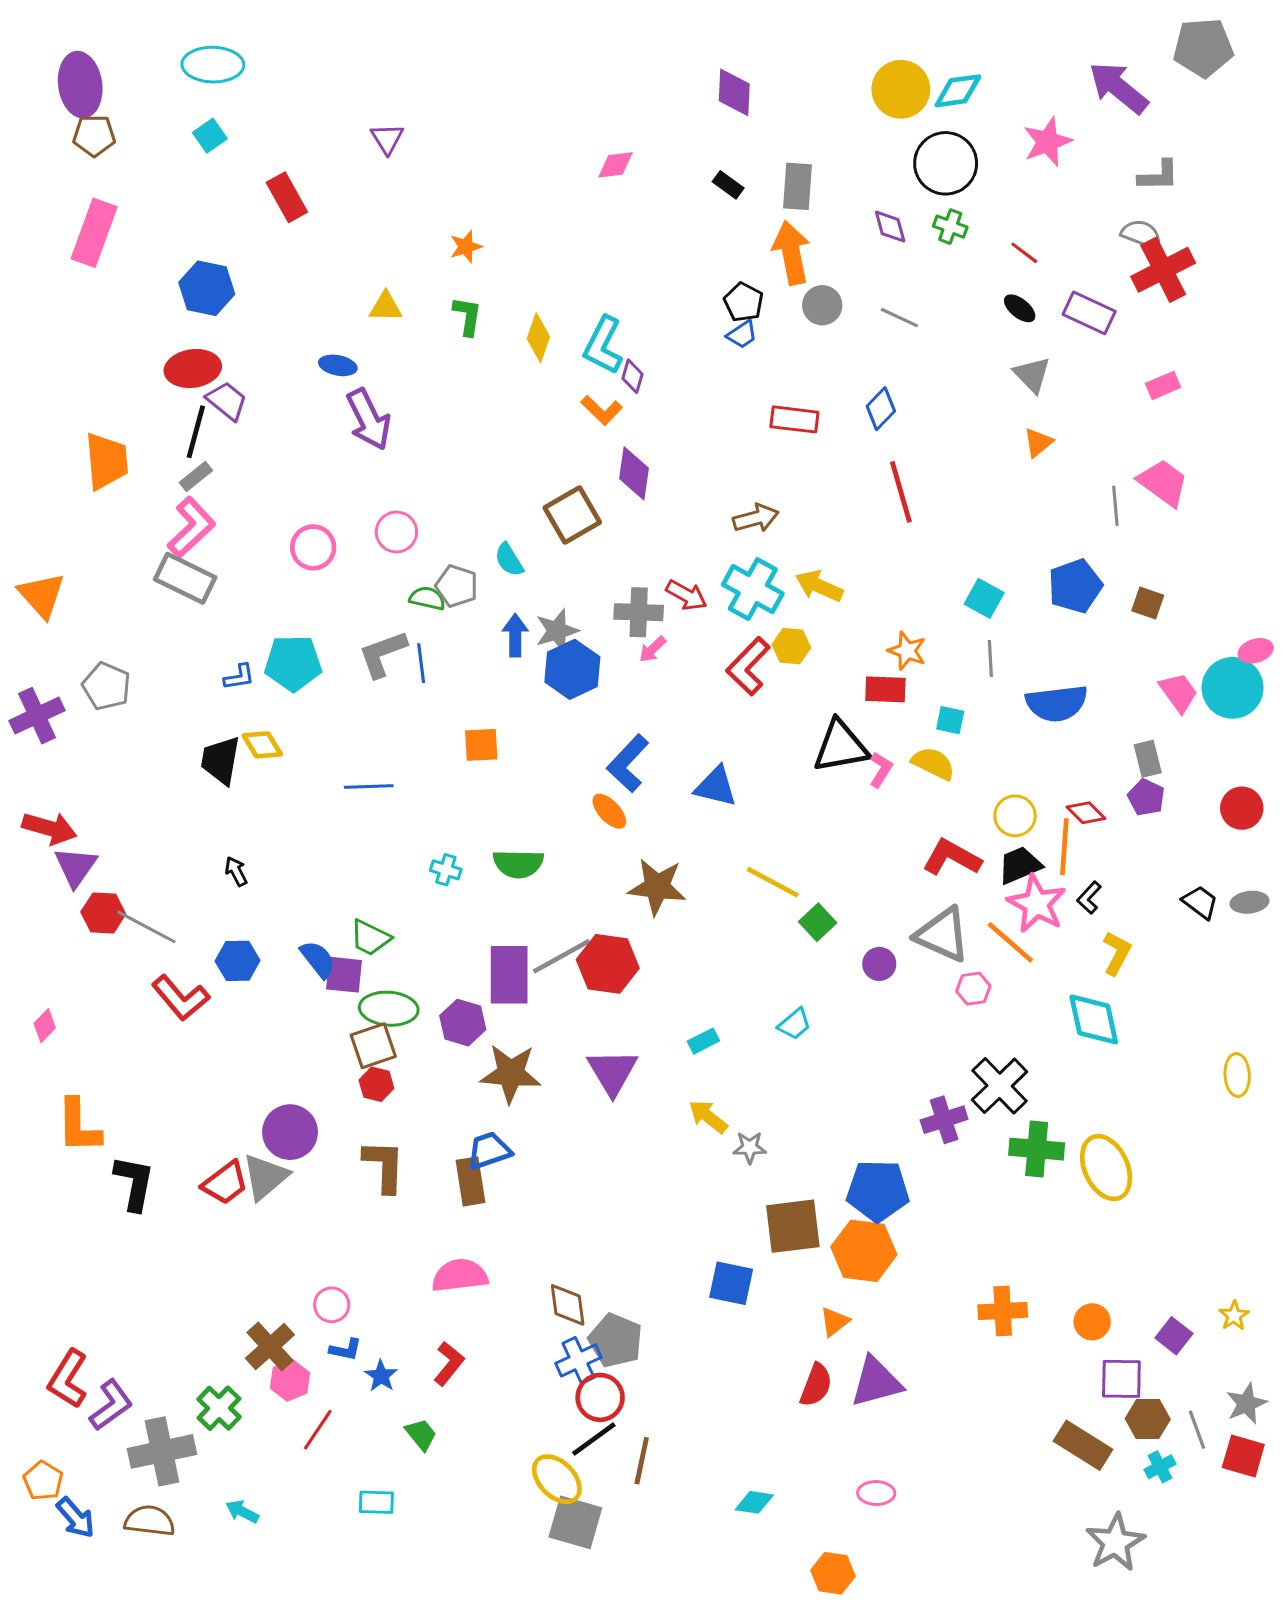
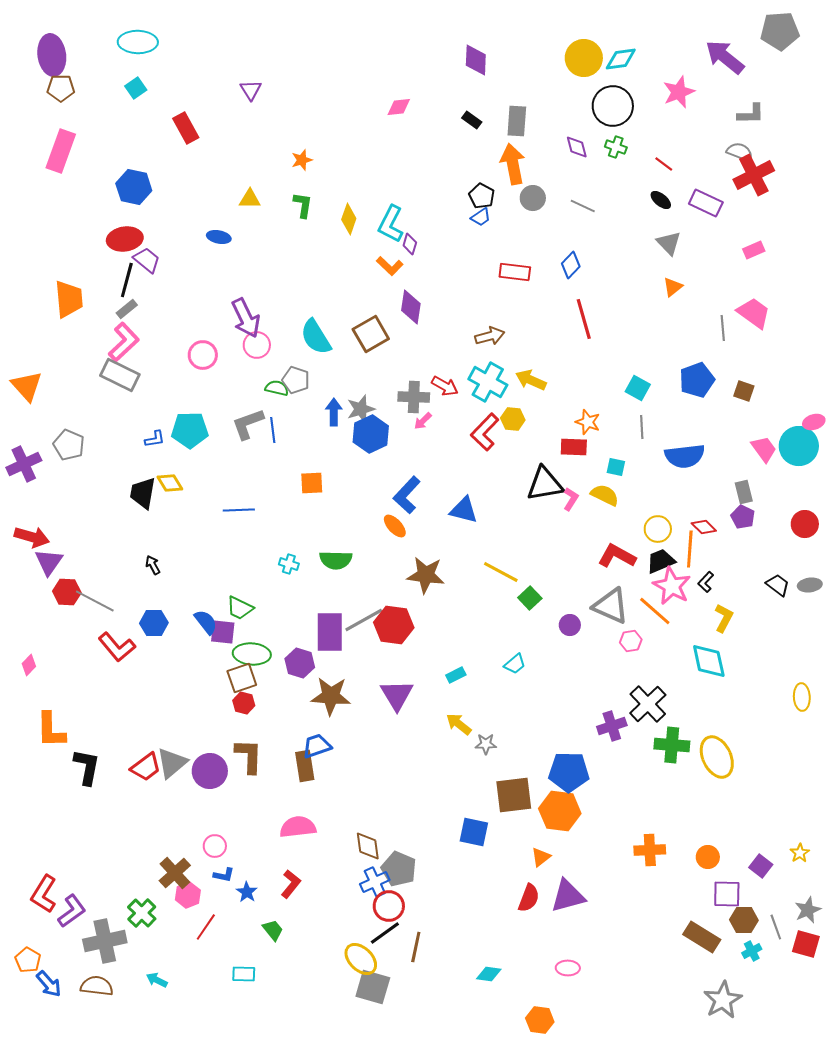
purple arrow: (369, 419) -> (246, 318), moved
cyan semicircle: (509, 560) -> (316, 337), moved, size x1.6
purple circle: (290, 1132) -> (210, 771), moved

